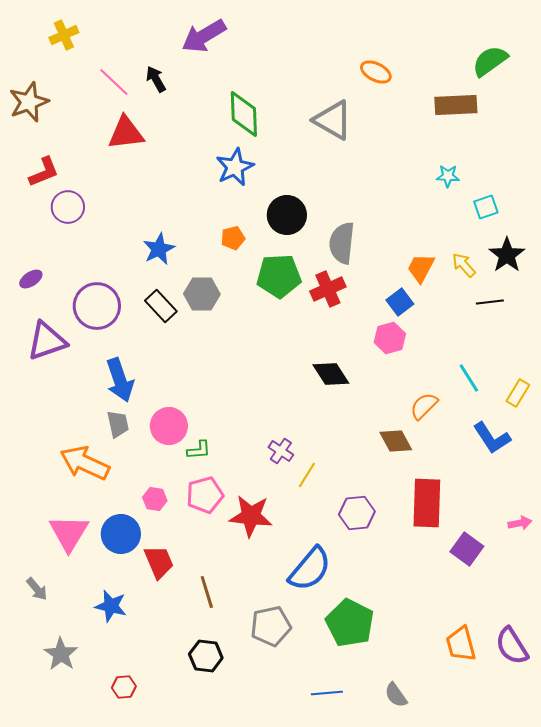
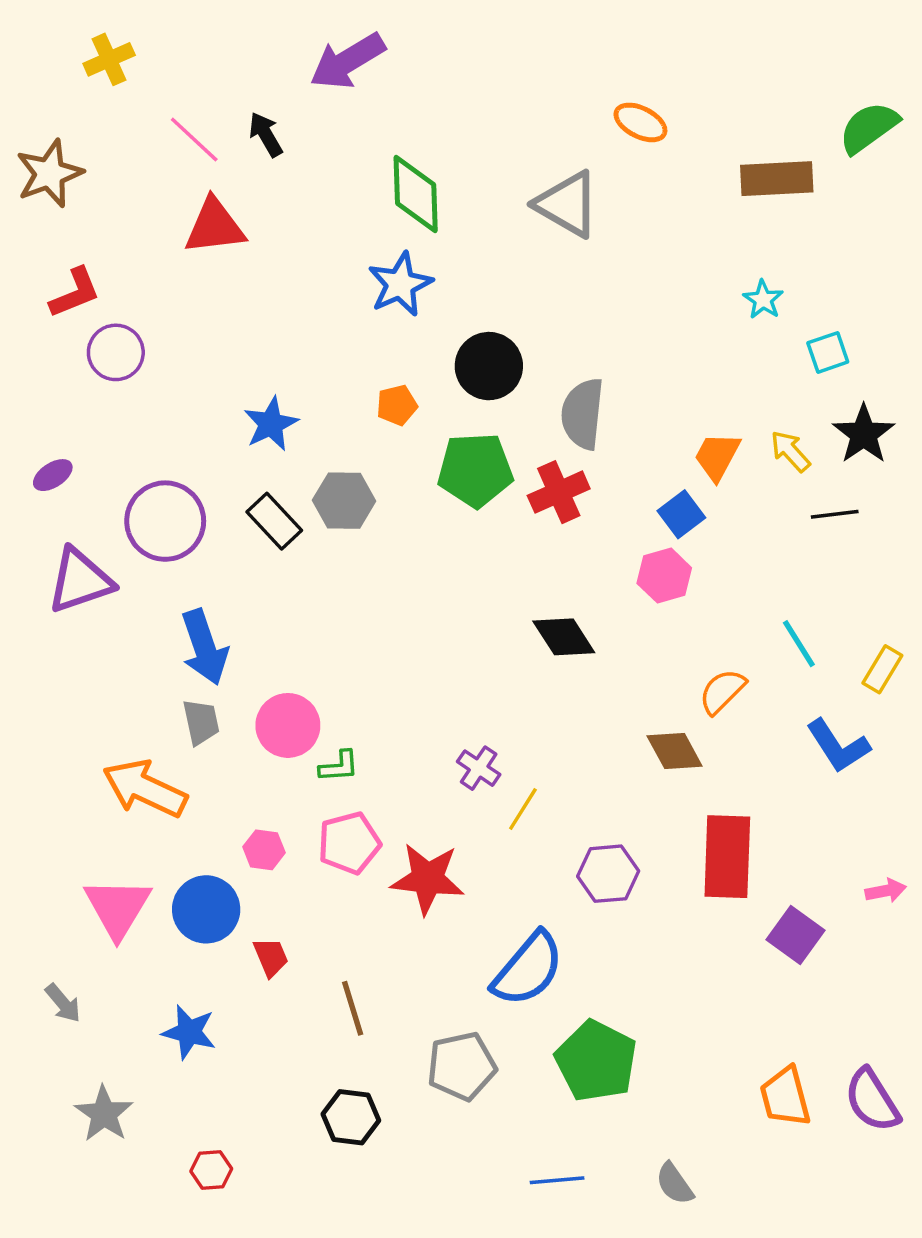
green semicircle: (490, 61) -> (869, 128), moved
cyan star: (448, 176) -> (763, 300), turned 30
red trapezoid: (159, 562) -> (271, 957), size x0.7

